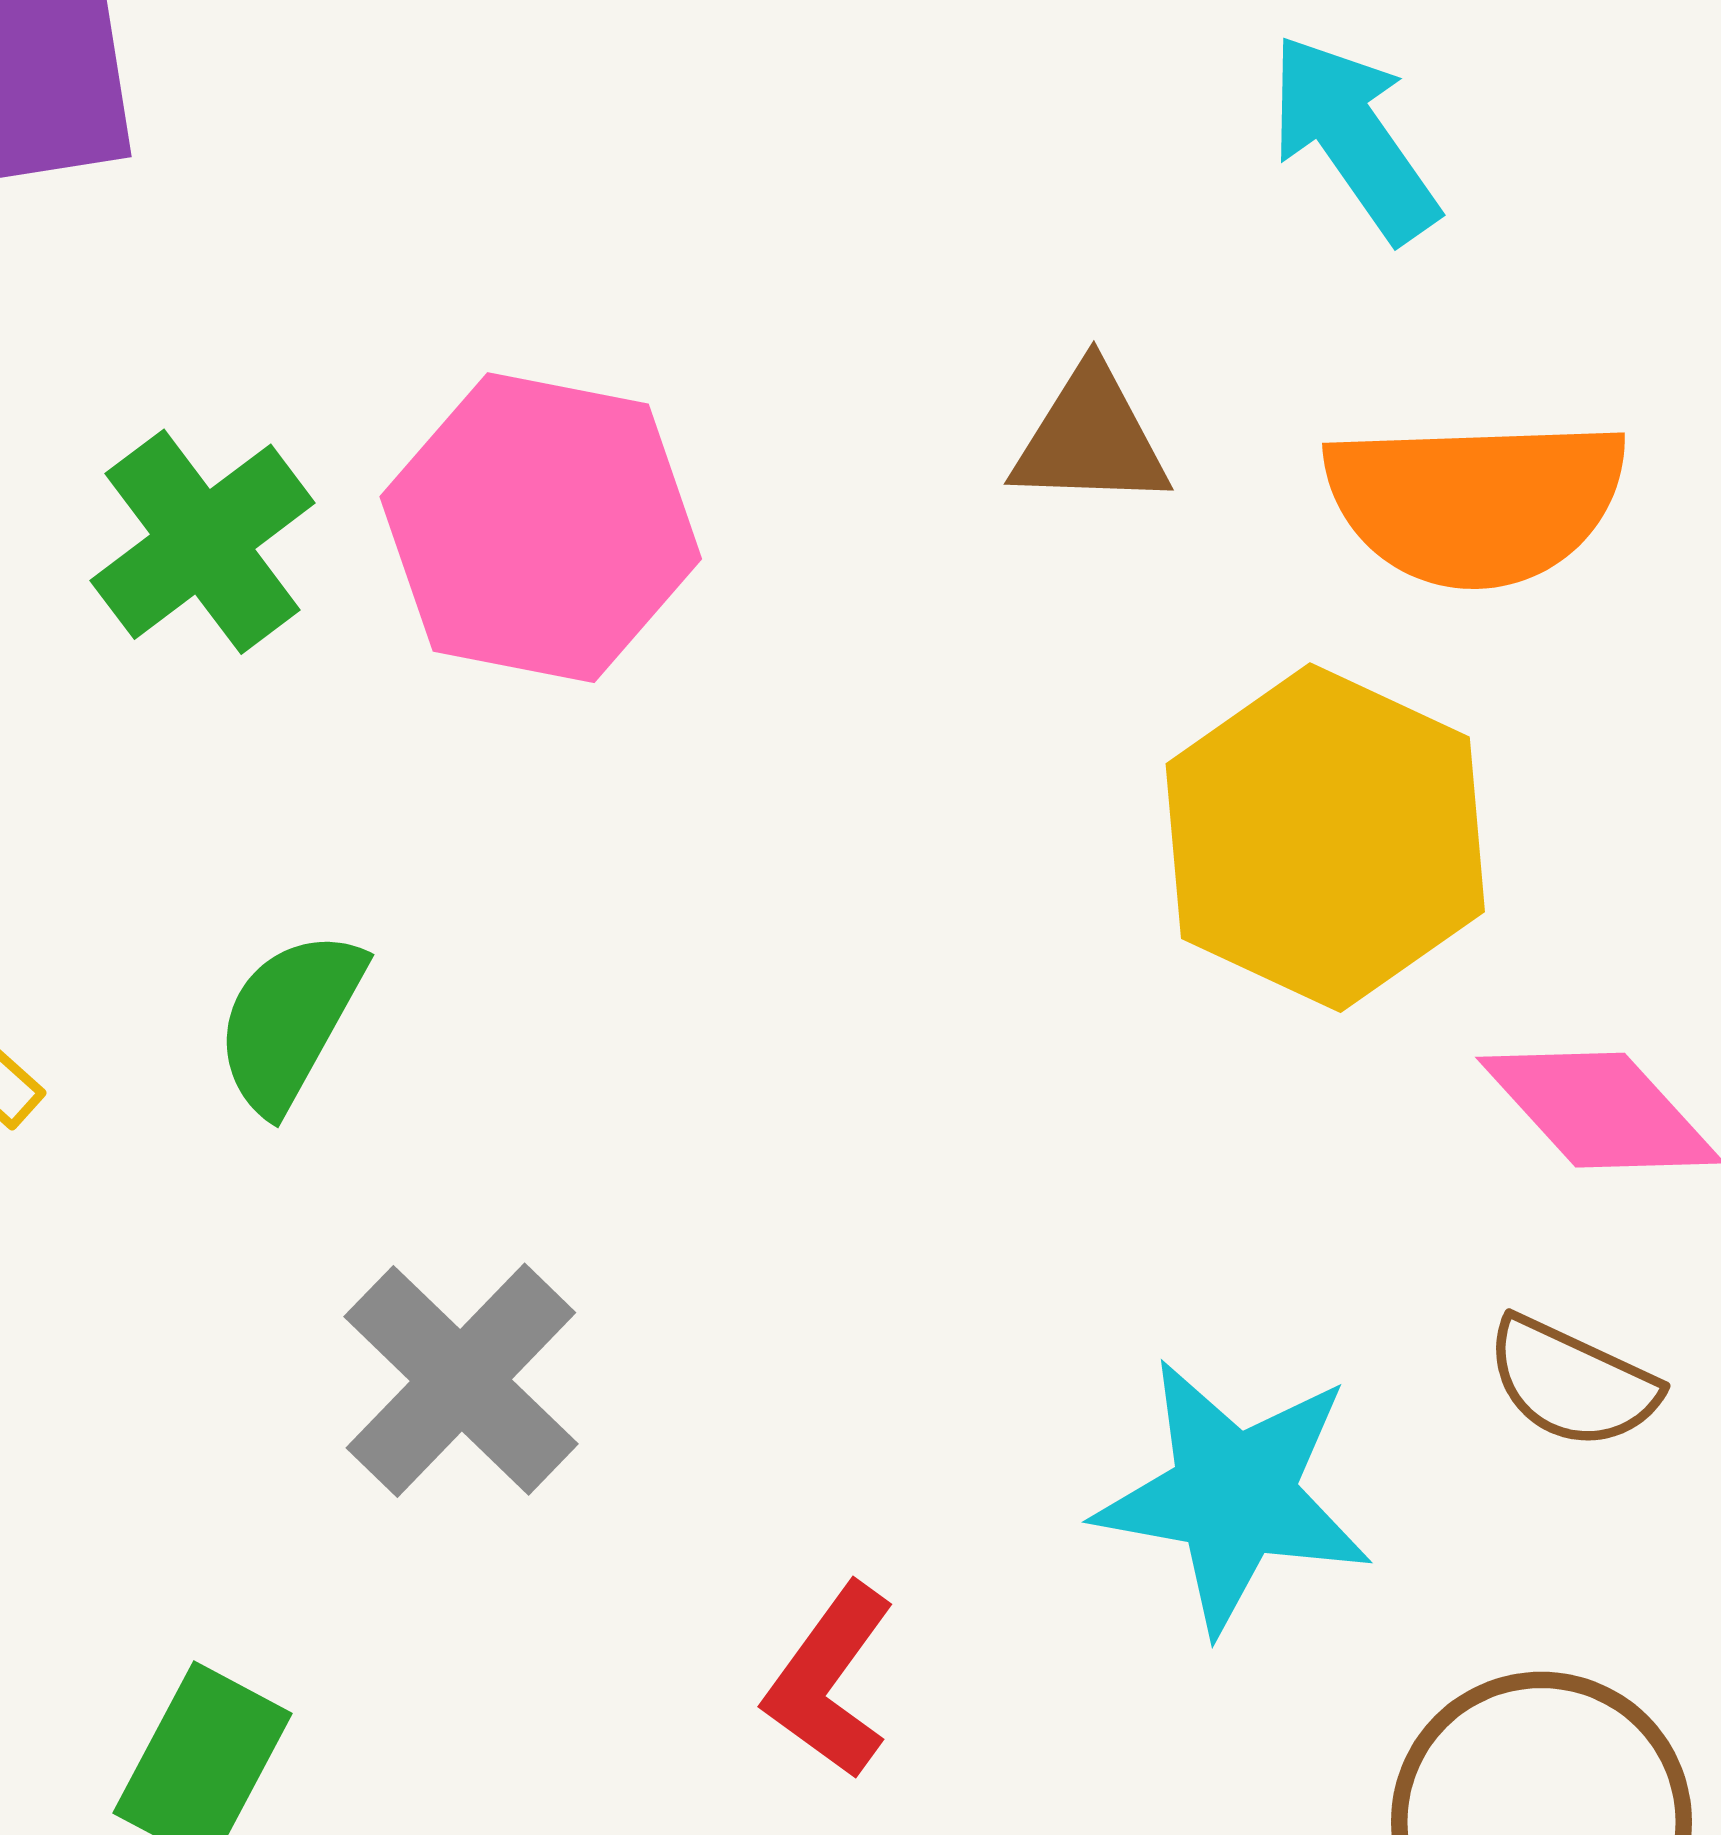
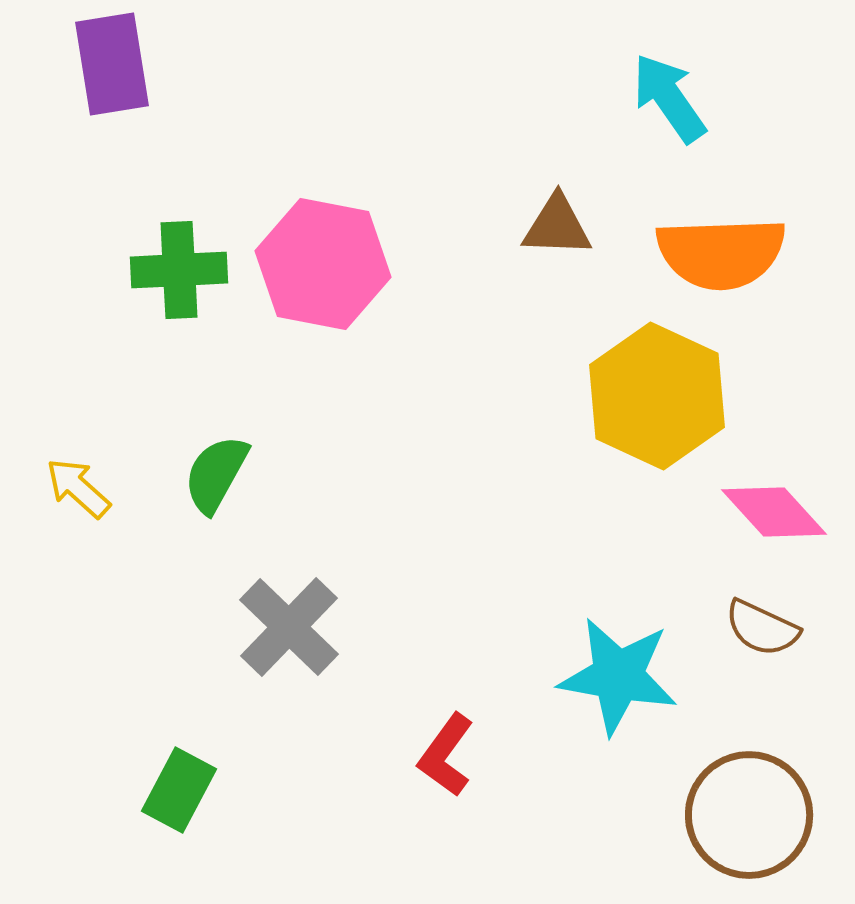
green cross: (203, 542) -> (179, 270), turned 34

